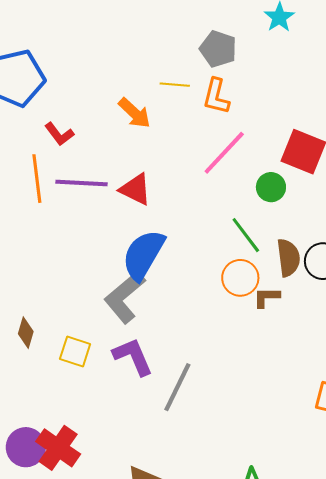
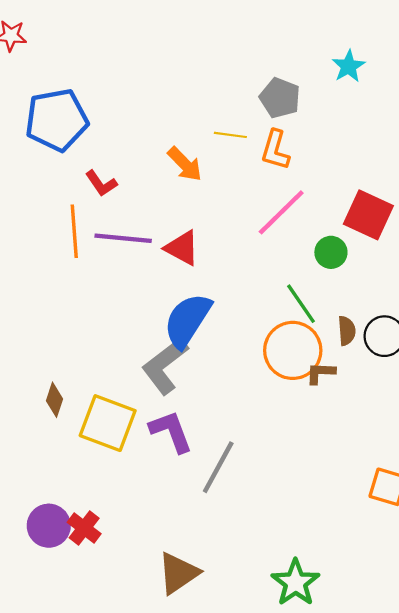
brown semicircle: (288, 258) -> (347, 331), size x0.7
orange circle: (240, 278) -> (293, 350), size x1.4
yellow square: (75, 352) -> (108, 423), size x1.6
red cross: (58, 448) -> (84, 528), size x0.7

